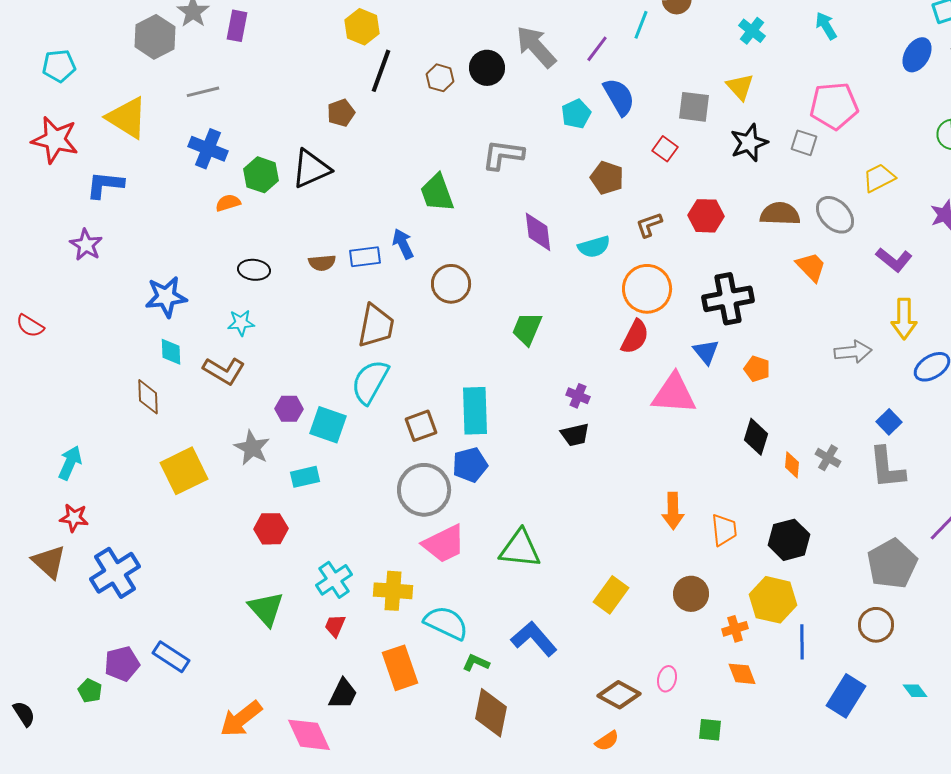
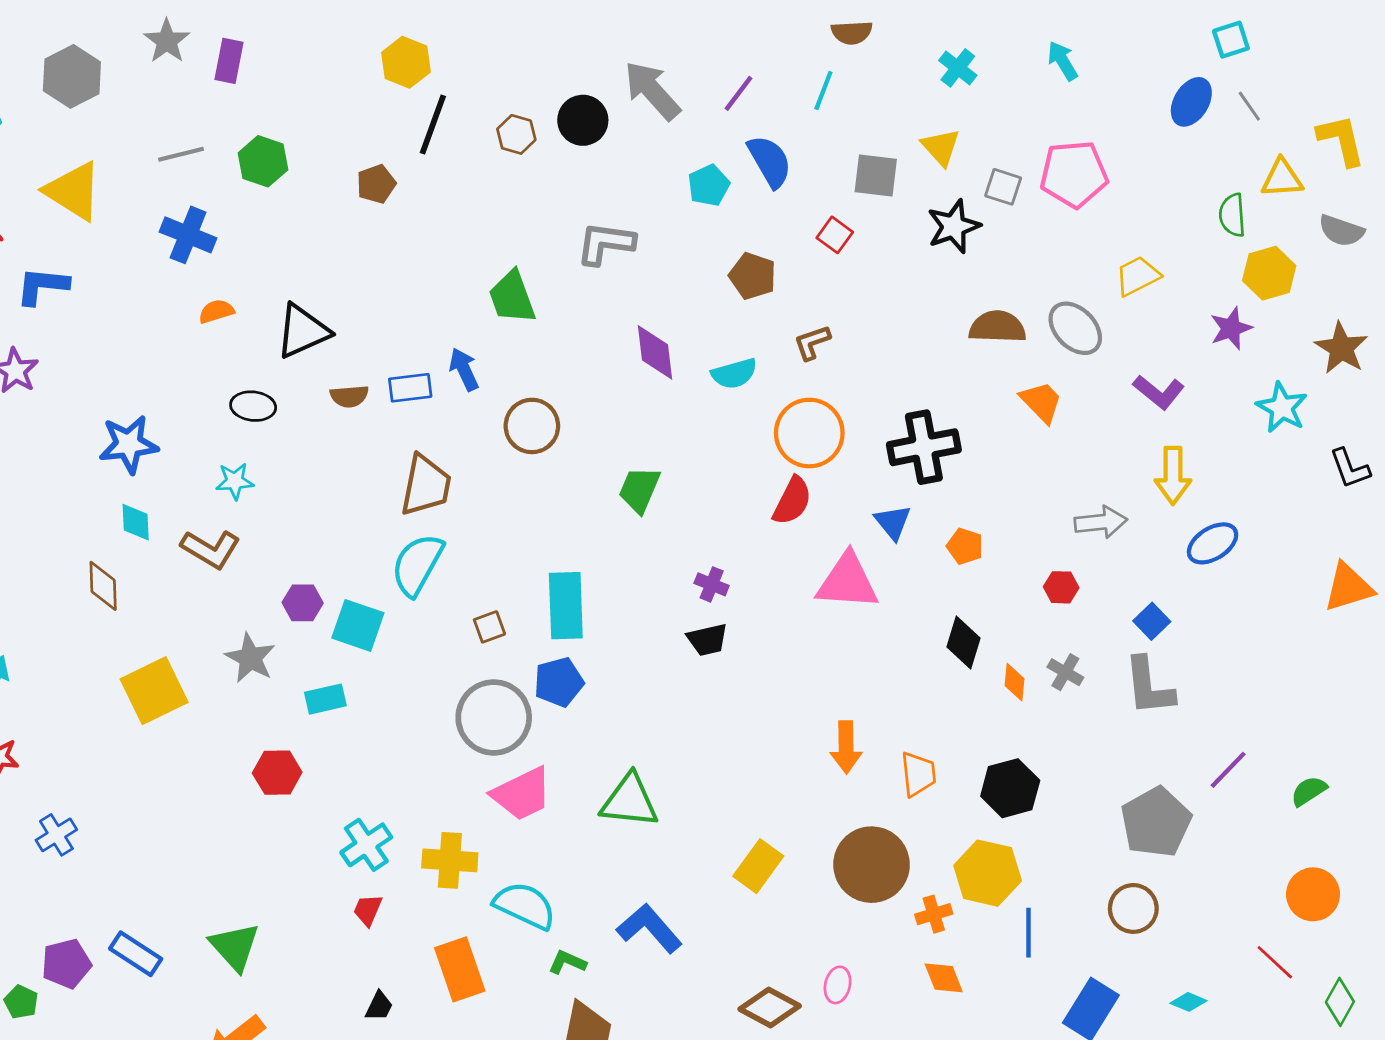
cyan line: (641, 25) -> (823, 91), moved
gray hexagon: (155, 37) -> (72, 76), moved
gray square: (804, 143) -> (1003, 187), moved
black triangle: (311, 169) -> (303, 331), moved
green hexagon: (261, 175) -> (263, 161), moved
red hexagon: (706, 216) -> (1061, 587), moved, size x0.7
brown square: (421, 426) -> (489, 627), size x0.7
blue cross: (115, 573) -> (56, 835), size x0.6
brown circle: (691, 594) -> (872, 865), size x1.5
green triangle: (266, 609) -> (235, 947), moved
cyan diamond: (915, 691) -> (1188, 1002), turned -30
black trapezoid: (343, 694) -> (379, 1006), size x0.7

